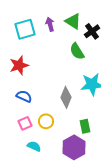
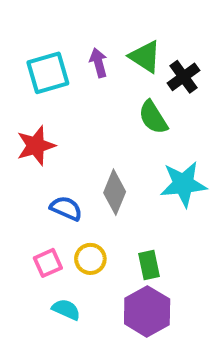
blue semicircle: (24, 96) -> (66, 208), moved
gray diamond: (66, 97) -> (115, 192), moved
green rectangle: (85, 126) -> (149, 265), moved

